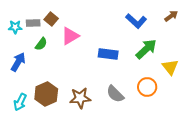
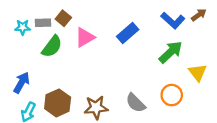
blue L-shape: (136, 21) -> (173, 21), moved
green semicircle: (41, 44) -> (52, 46), size x1.5
blue rectangle: (108, 54) -> (128, 33), moved, turned -48
blue arrow: (18, 62) -> (21, 83), moved

